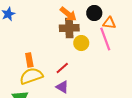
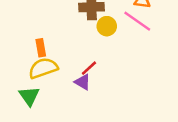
pink line: (105, 39) -> (137, 21), turned -35
red line: (62, 68) -> (89, 68), moved

